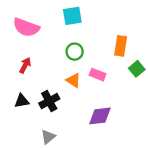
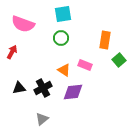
green circle: (75, 52) -> (61, 38), moved
red arrow: (25, 65) -> (12, 52), moved
purple diamond: (100, 116) -> (73, 92), moved

